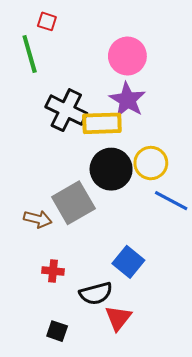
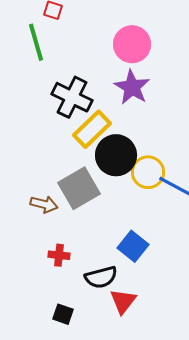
yellow rectangle: (102, 123) -> (92, 129), moved, turned -42
yellow circle: (151, 163) -> (148, 172), moved

